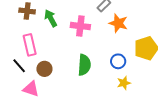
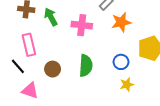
orange star: (118, 23) -> (121, 22), turned -30
brown circle: (44, 69) -> (53, 69), moved

